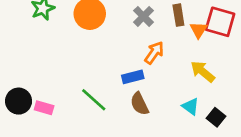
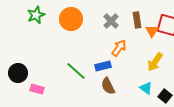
yellow arrow: (203, 72) -> (155, 62), turned -96
green line: (94, 100) -> (76, 71), moved
black circle: (19, 101) -> (18, 73), moved

